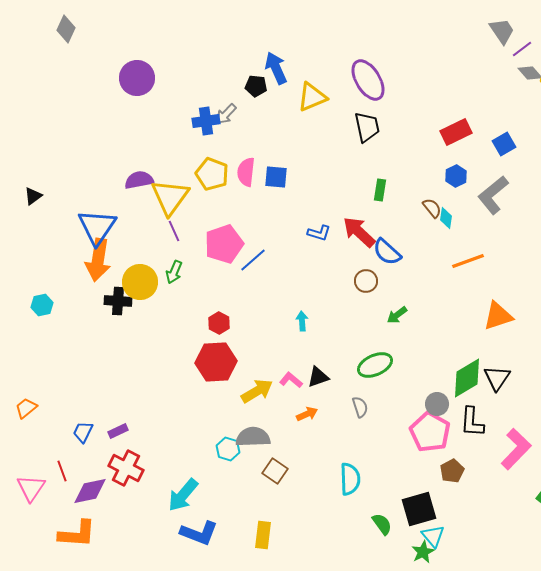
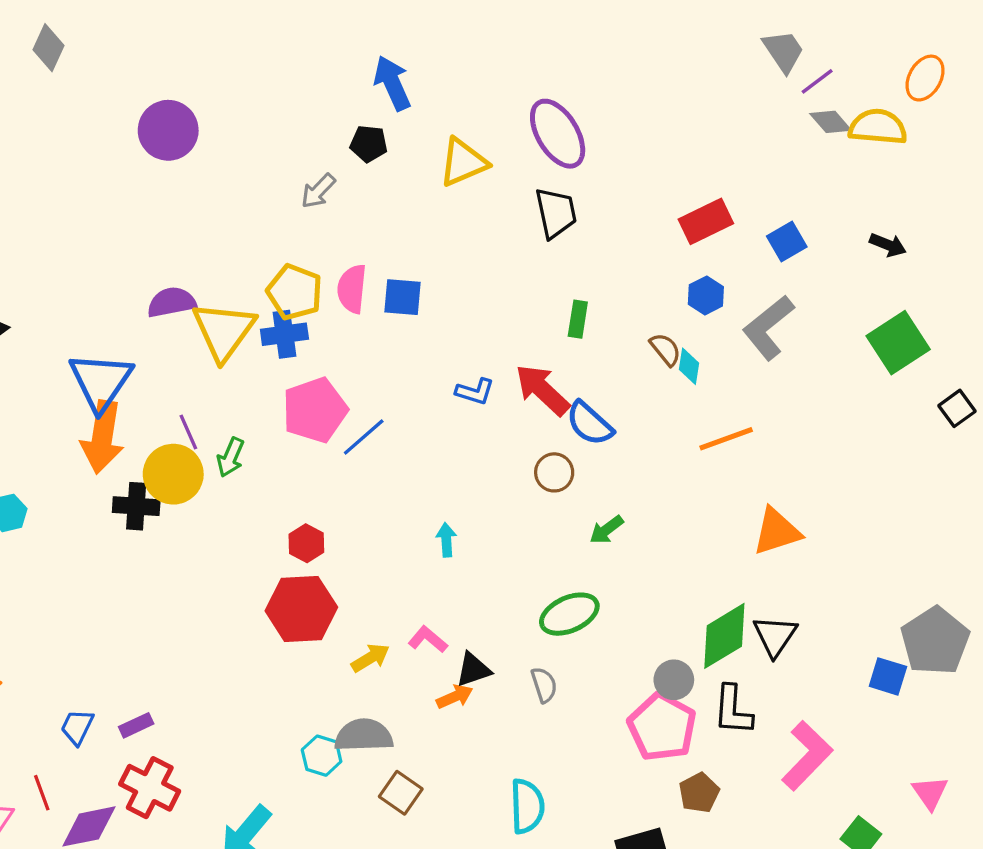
blue arrow: (276, 68) -> (392, 83), moved
blue cross: (206, 121) -> (284, 334), moved
purple line: (174, 231) -> (188, 432), moved
black triangle: (318, 377) -> (473, 670), moved
yellow arrow: (257, 391) -> (370, 658), size x0.7

